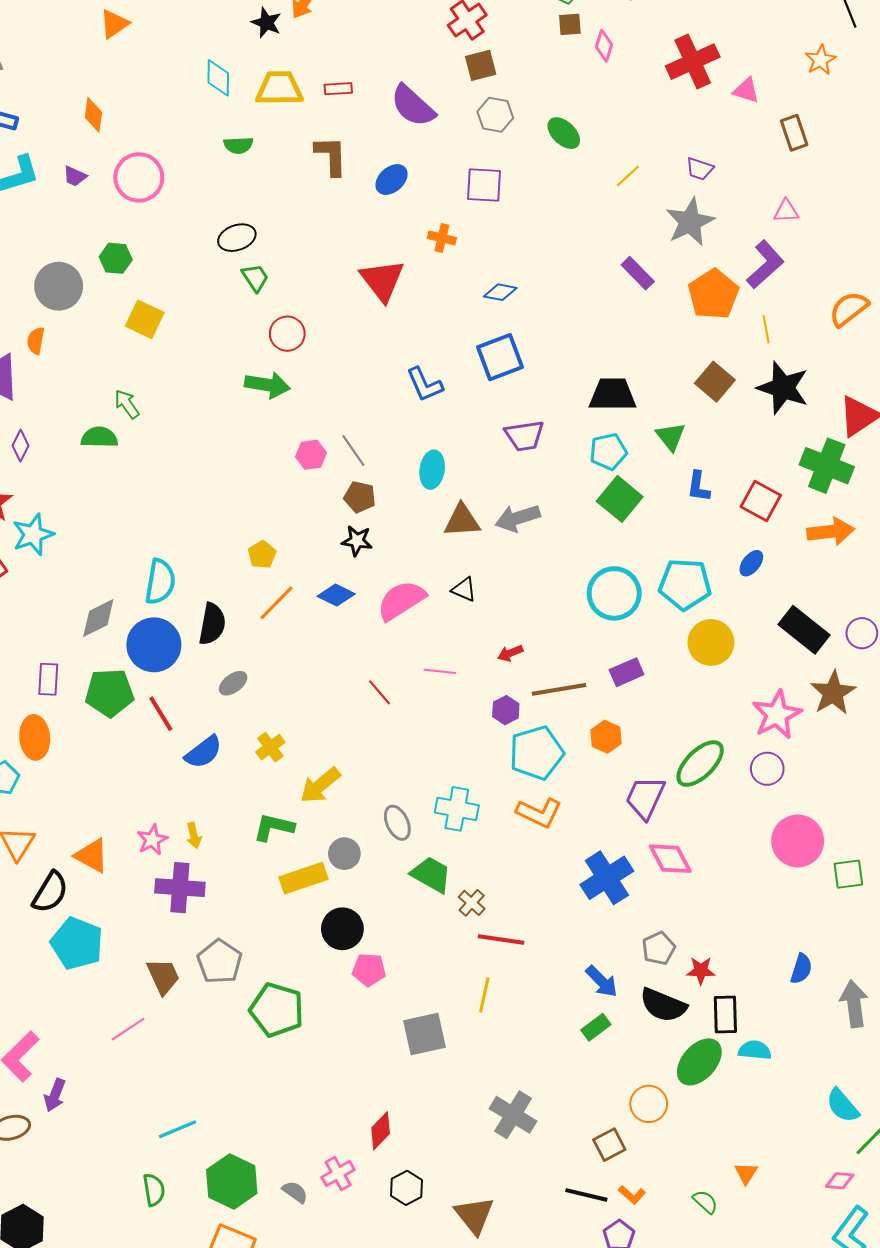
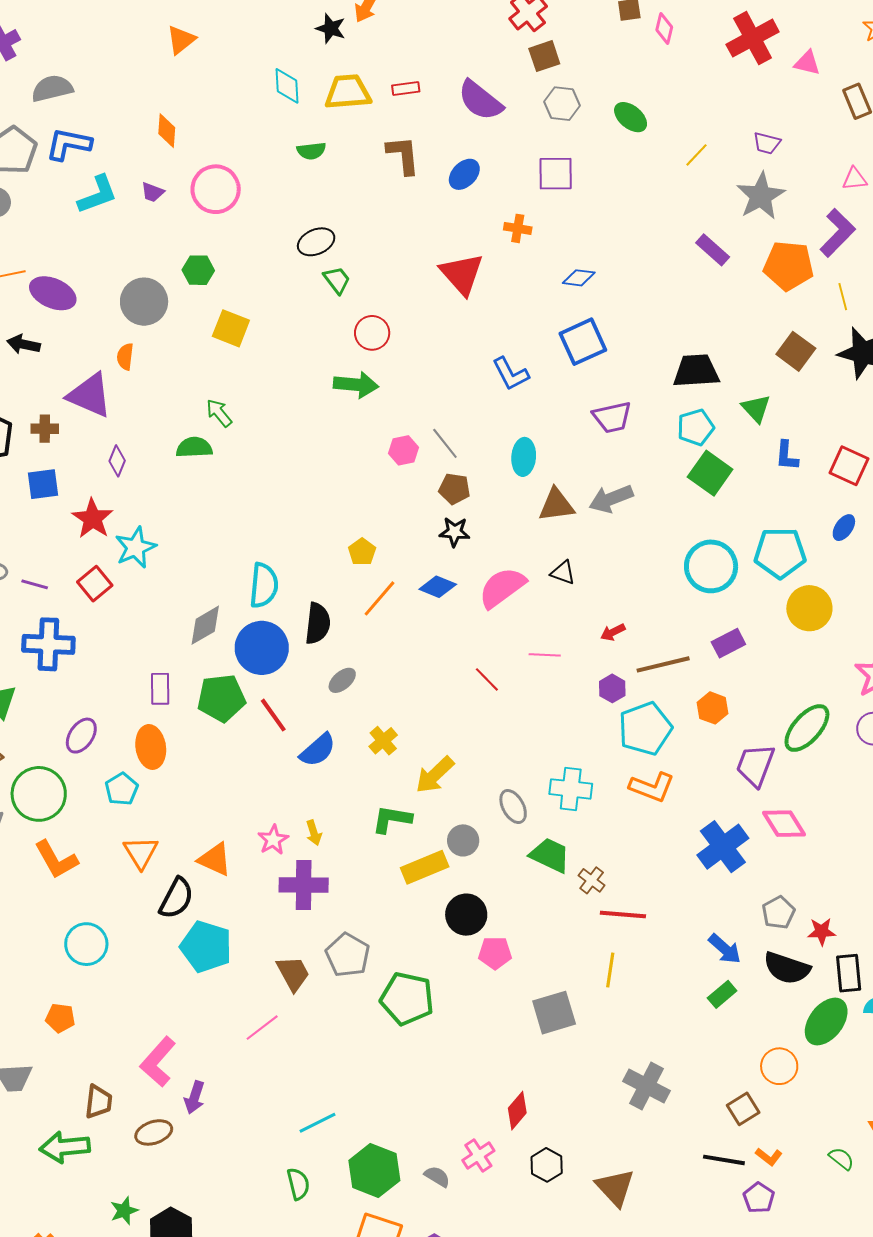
orange pentagon: (713, 294) -> (789, 266), turned -30

